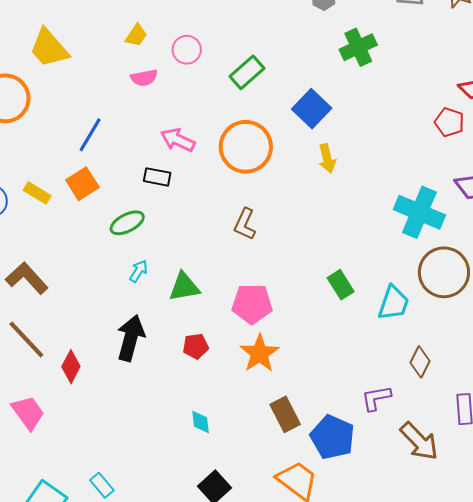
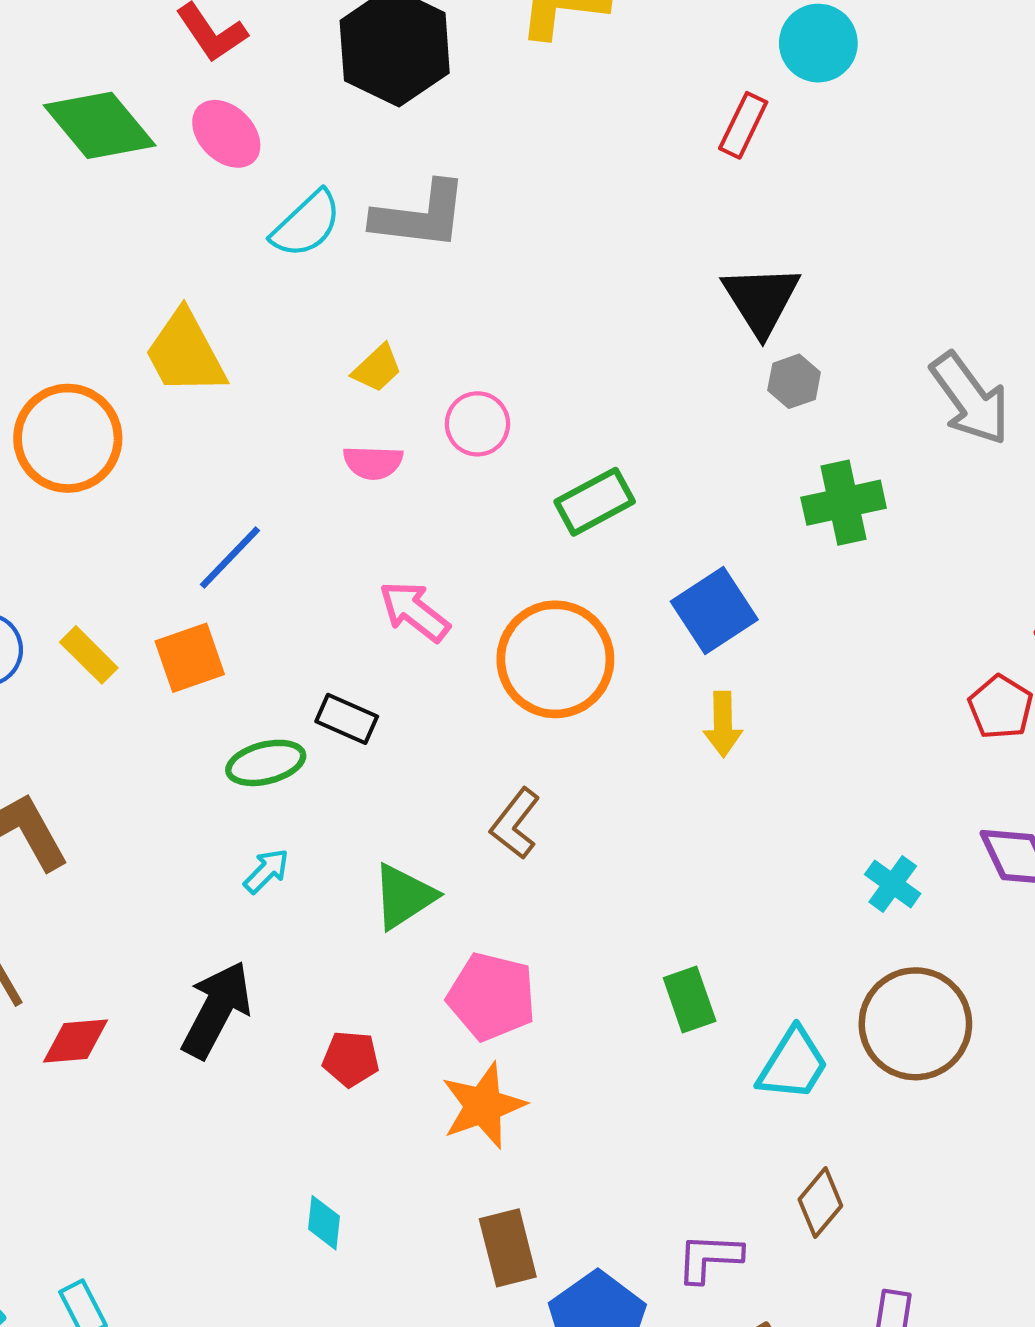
black rectangle: (157, 177) -> (347, 719), moved
cyan cross: (419, 212) -> (893, 884), size x0.5
green triangle: (184, 287) -> (404, 896), moved, turned -36
red diamond: (71, 367) -> (76, 1041), turned 44

